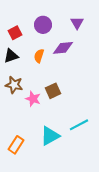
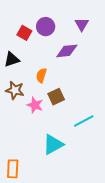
red square: (15, 33) -> (24, 33), moved, turned -32
orange semicircle: (39, 56) -> (41, 75), moved
cyan line: (79, 125) -> (84, 121), moved
orange rectangle: (16, 145) -> (13, 169), moved, turned -30

